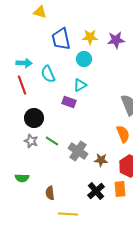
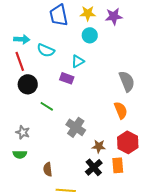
cyan circle: (84, 59) -> (90, 35), moved
cyan semicircle: (48, 74) -> (46, 50), turned -42
black circle: (34, 118) -> (28, 84), moved
gray star: (31, 141) -> (23, 132), moved
green line: (52, 141) -> (47, 106), moved
brown star: (101, 160) -> (99, 146), moved

